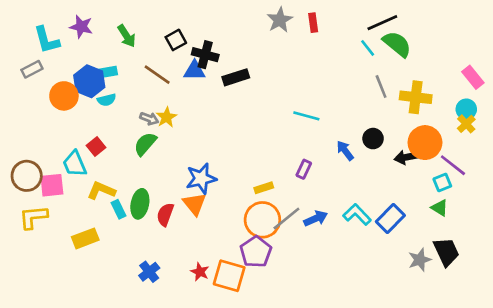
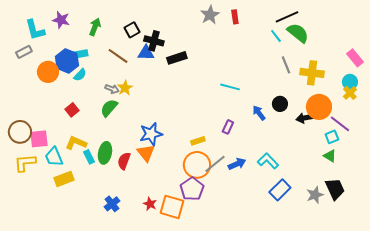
green arrow: (127, 36) -> (95, 27), turned -126
cyan semicircle: (107, 100) -> (80, 75), turned -32
cyan trapezoid: (75, 164) -> (54, 157), moved
blue rectangle: (390, 218) -> (280, 190), moved

